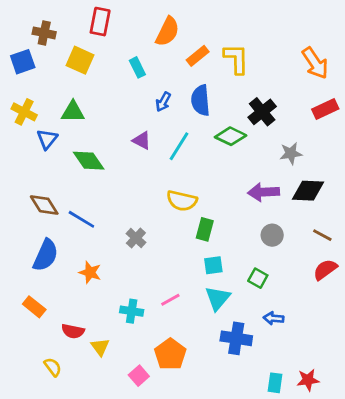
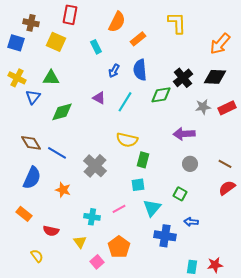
yellow L-shape: (236, 59) -> (177, 23), moved
blue square: (23, 62) -> (16, 43), turned 36
orange arrow: (315, 63) -> (220, 44), turned 75
red rectangle: (325, 109) -> (227, 108), moved
green diamond: (231, 136) -> (161, 95), turned -35
green diamond: (89, 161) -> (62, 112), turned -70
black diamond: (308, 191) -> (215, 77), moved
gray cross: (136, 238) -> (95, 166), size x1.6
cyan square: (213, 265) -> (138, 185), moved
yellow triangle: (100, 347) -> (80, 242), moved

